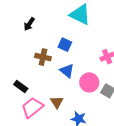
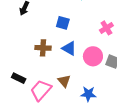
brown cross: (43, 57) -> (43, 48), moved
black rectangle: (21, 87) -> (19, 78), moved

